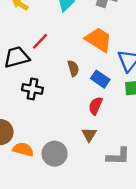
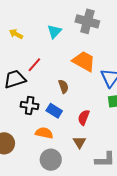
blue rectangle: (100, 79) -> (54, 111), moved
orange semicircle: (23, 149) -> (44, 133), moved

